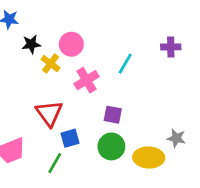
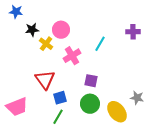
yellow ellipse: (149, 157) -> (117, 112), turned 50
green line: (55, 163) -> (58, 117), moved

